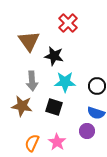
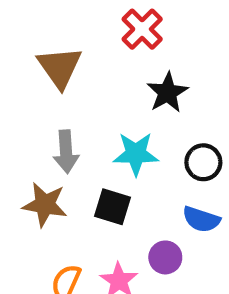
black star: (54, 56) -> (167, 93), moved, turned 30
purple circle: (87, 131) -> (165, 257), moved

